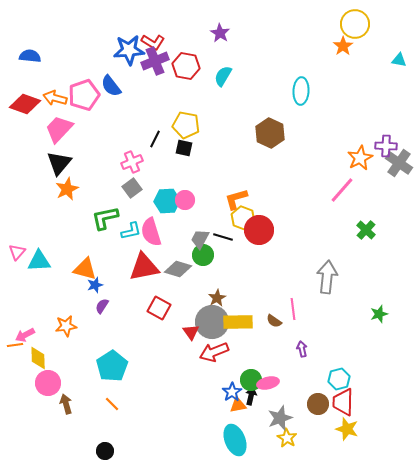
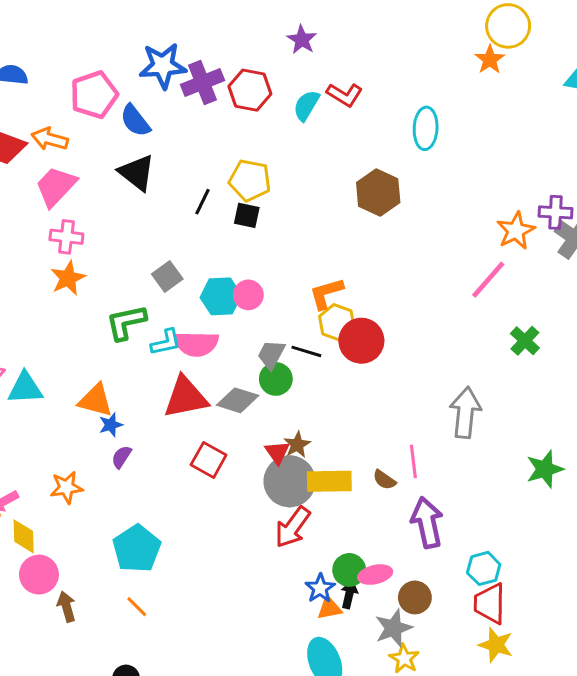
red L-shape: (153, 42) -> (345, 95), moved
pink pentagon: (84, 95) -> (94, 95), moved
pink cross: (132, 162) -> (66, 237), moved, turned 30
black triangle: (59, 163) -> (137, 173), moved, turned -32
pink semicircle: (151, 232) -> (196, 344), turned -72
green star: (379, 314) -> (545, 469), size x1.4
red triangle: (191, 332) -> (277, 452), moved
purple arrow: (302, 349) -> (427, 523), size x2.0
red arrow: (214, 352) -> (293, 527), turned -32
brown circle: (318, 404) -> (415, 597), moved

